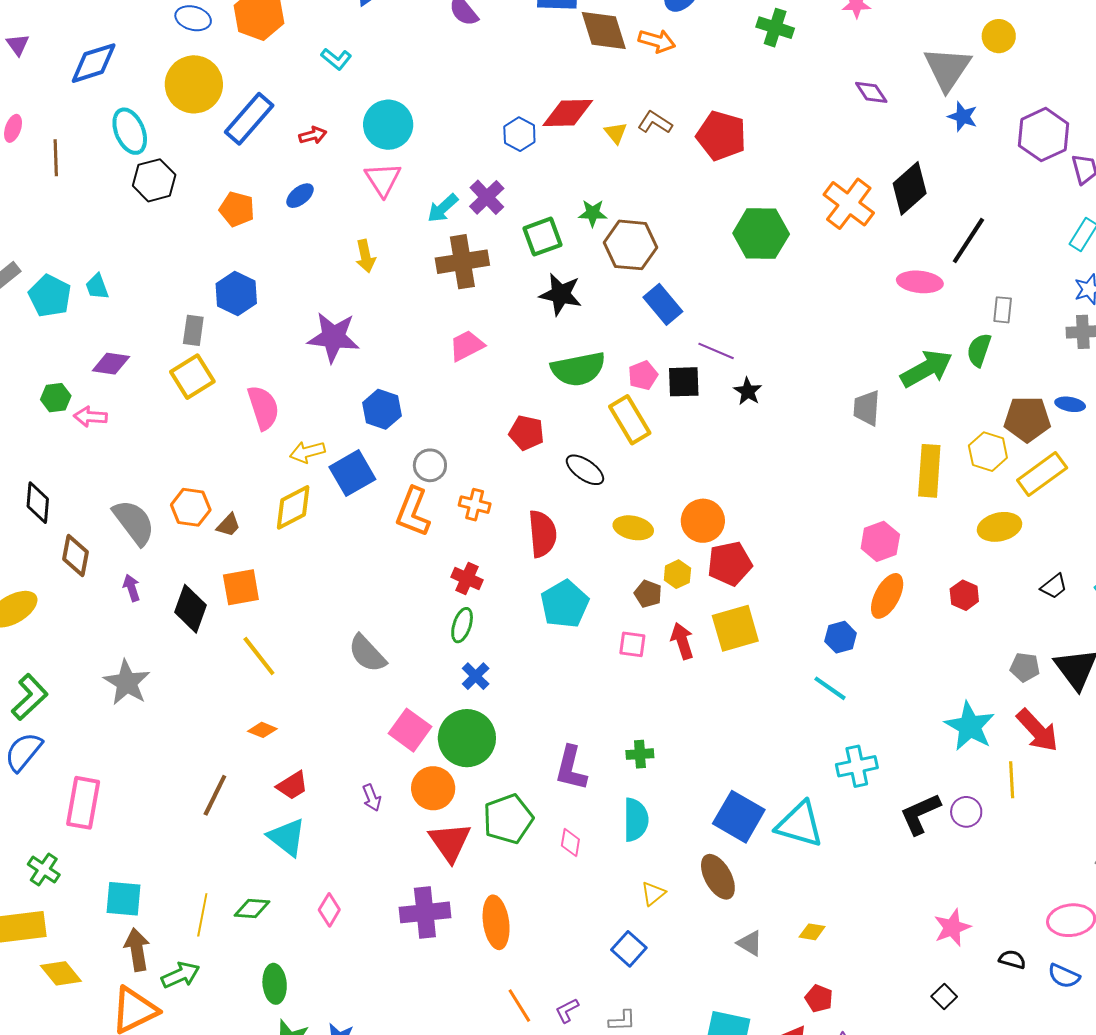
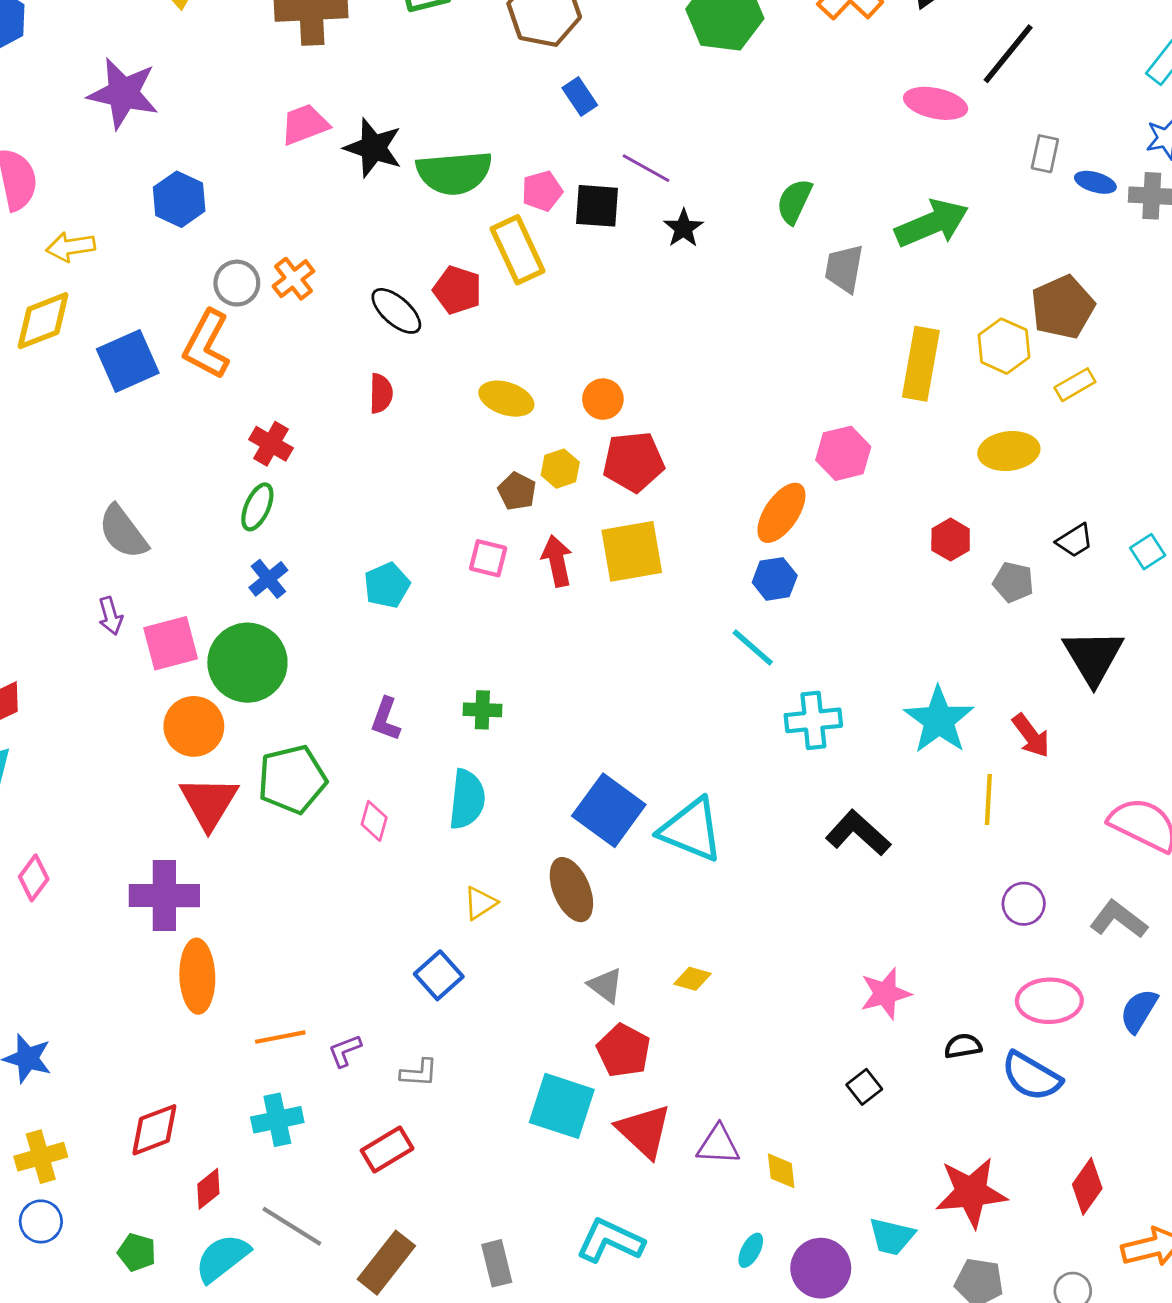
black star: (561, 294) -> (373, 148), moved
blue rectangle: (663, 304) -> (580, 97), size x0.7
green semicircle: (979, 350) -> (794, 201), moved
blue ellipse: (1070, 404) -> (1095, 182), moved
brown pentagon: (1027, 419) -> (1063, 307), turned -30
red pentagon: (527, 433) -> (457, 290), moved
black ellipse: (585, 470) -> (396, 311), moved
blue square: (352, 473) -> (128, 361), moved
yellow rectangle: (1042, 474) -> (1075, 385), size x0.6
orange cross: (475, 505) -> (293, 279), moved, turned 32
orange circle: (703, 521) -> (603, 399), size x0.7
red semicircle: (542, 534) -> (381, 393), size x0.6
orange ellipse: (887, 596) -> (781, 513), moved
cyan pentagon: (565, 604) -> (387, 585), moved, size x0.7
gray pentagon: (1025, 667) -> (1013, 582), moved
pink square: (410, 730) -> (171, 643), turned 33
red arrow: (1037, 730) -> (1031, 736), size x0.7
cyan cross: (857, 766) -> (813, 720), moved
purple L-shape: (571, 768) -> (386, 719), size x0.7
purple arrow: (372, 798) -> (110, 616), moved
purple circle: (966, 812) -> (1024, 904), moved
black L-shape: (920, 814) -> (858, 833), turned 60
orange ellipse: (496, 922) -> (197, 976), moved
black semicircle: (1012, 959) -> (963, 1046), turned -32
blue semicircle: (1064, 976) -> (1031, 1076), size x1.4
red pentagon: (819, 998) -> (624, 1051), moved, size x1.4
orange line: (519, 1006) -> (280, 1037), turned -75

